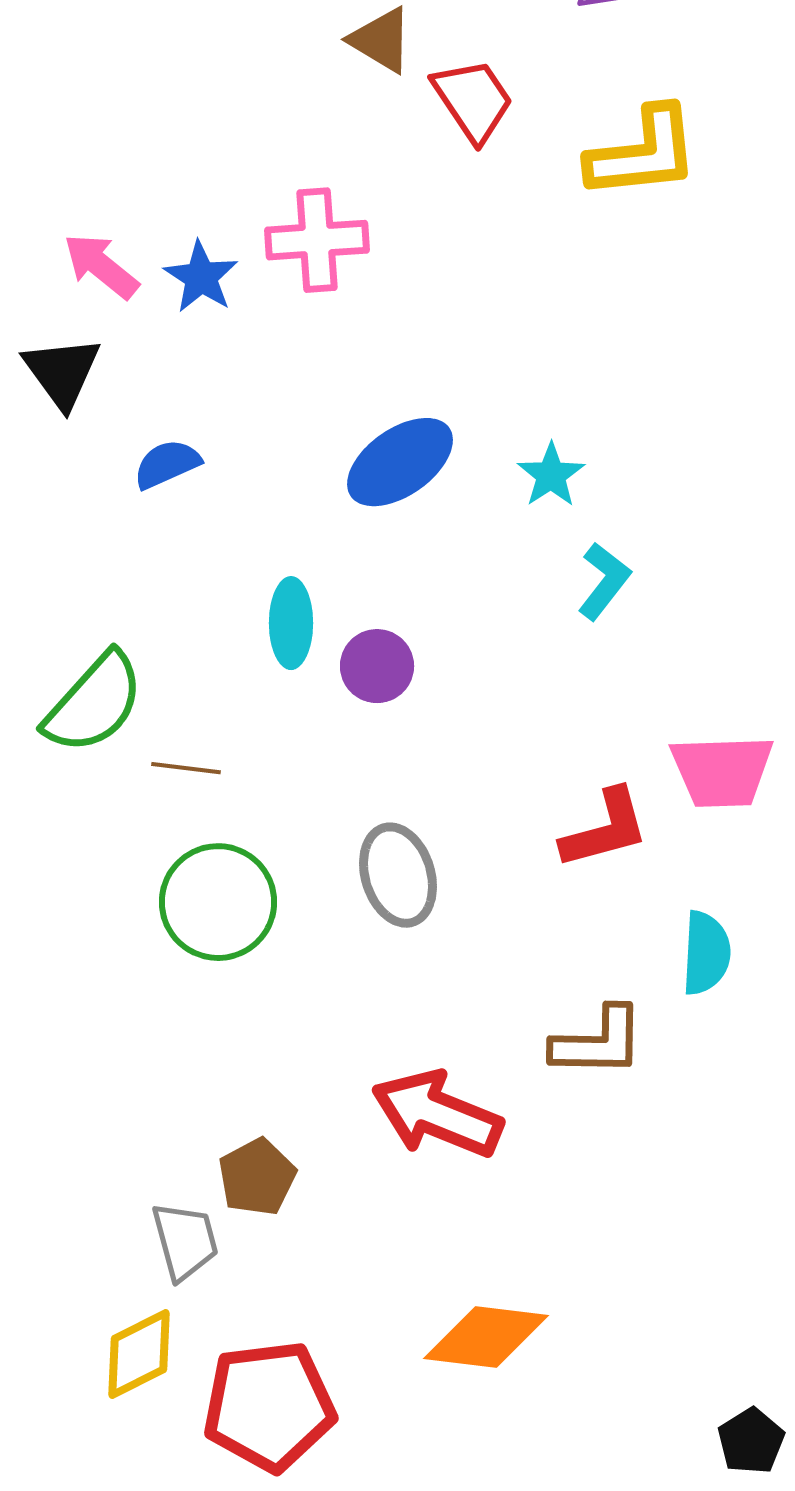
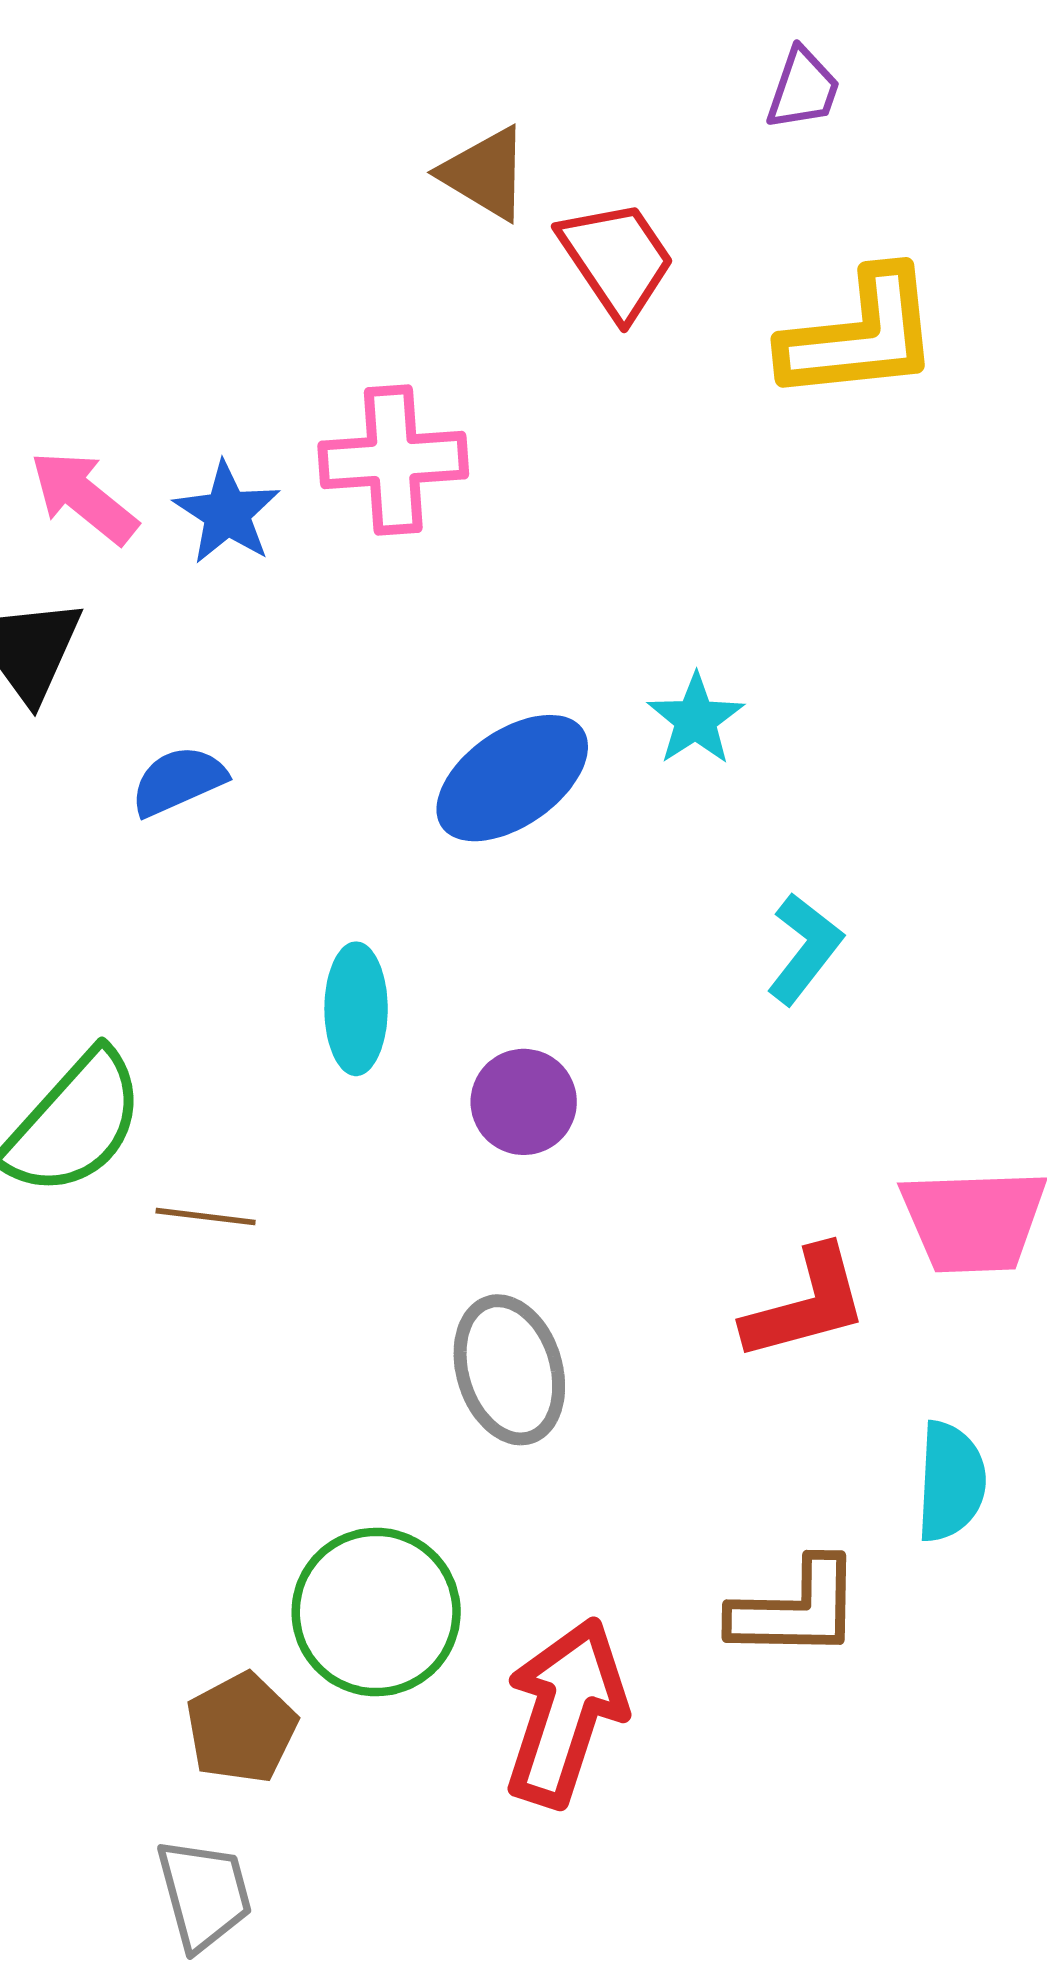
cyan star: (551, 475) -> (696, 719), moved
purple circle: (377, 666) -> (524, 1102), moved
green circle: (218, 902) -> (376, 1612), moved
red arrow: (437, 1114) -> (565, 1712), turned 86
brown pentagon: (257, 1177) -> (241, 1728), moved

